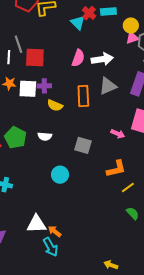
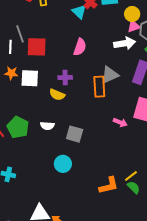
white arrow: (102, 59) -> (125, 43), moved
purple cross: (44, 86) -> (65, 78), moved
orange rectangle: (83, 96) -> (99, 87), moved
gray square: (83, 145) -> (75, 134), moved
orange L-shape: (116, 169) -> (109, 185), moved
green semicircle: (133, 213) -> (134, 187), moved

